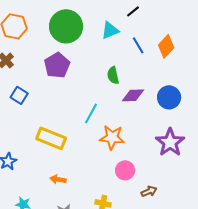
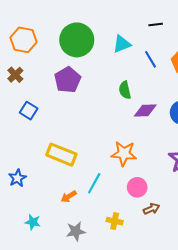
black line: (133, 11) -> (156, 25), moved, turned 32
cyan line: (91, 113) -> (94, 183), moved
orange arrow: (58, 179) -> (69, 197), turned -42
brown arrow: (149, 191) -> (151, 209), moved

